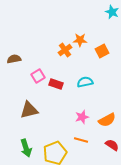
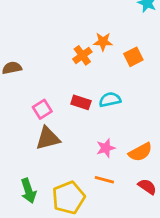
pink square: (38, 76) -> (42, 109), moved
red rectangle: (56, 84) -> (81, 102), moved
brown triangle: (29, 110) -> (48, 138), moved

